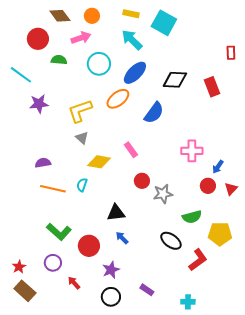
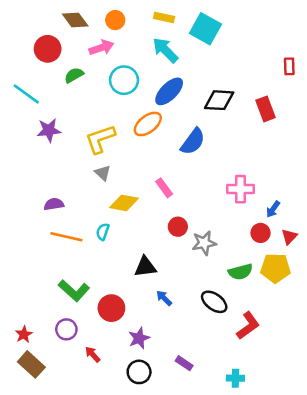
green semicircle: (59, 60) -> (74, 75), turned -35
yellow pentagon: (220, 234) -> (276, 268), moved
blue arrow: (122, 238) -> (164, 298), moved

